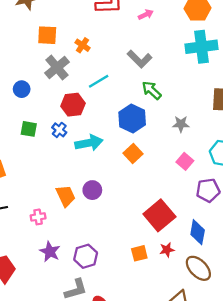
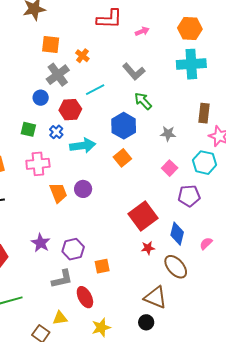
blue circle: (22, 89) -> (41, 98), moved
pink cross: (38, 217) -> (38, 164), moved, size x1.6
orange square: (139, 253) -> (102, 266), moved

